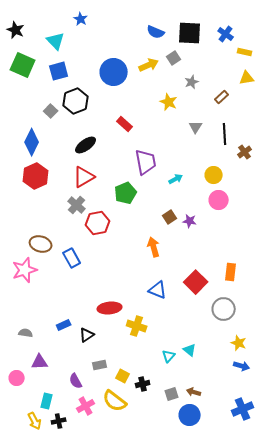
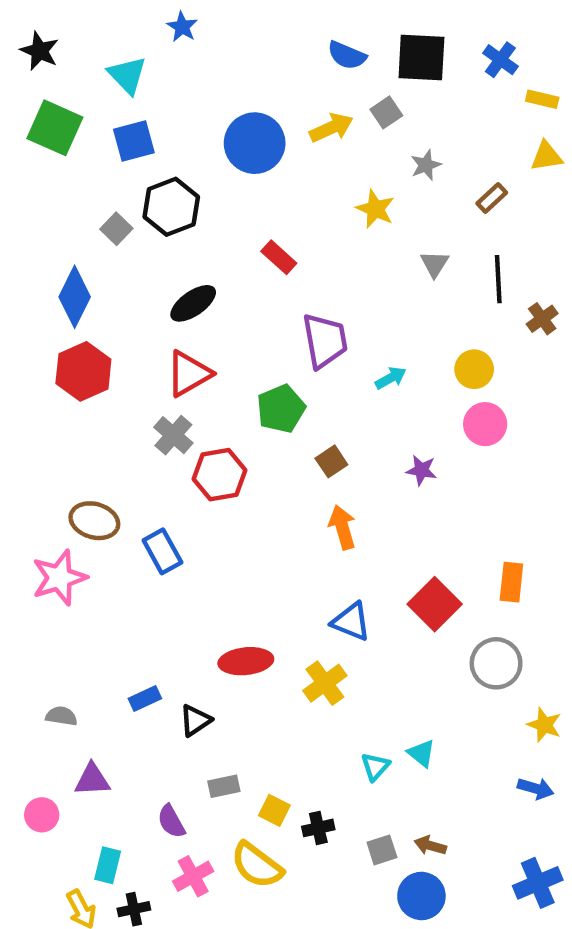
brown square: (170, 217) -> (331, 461), moved
yellow cross: (137, 326) -> (325, 683), moved, turned 36
yellow star: (239, 343) -> (544, 725), moved

